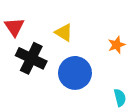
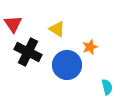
orange star: (116, 45) -> (90, 47), moved

